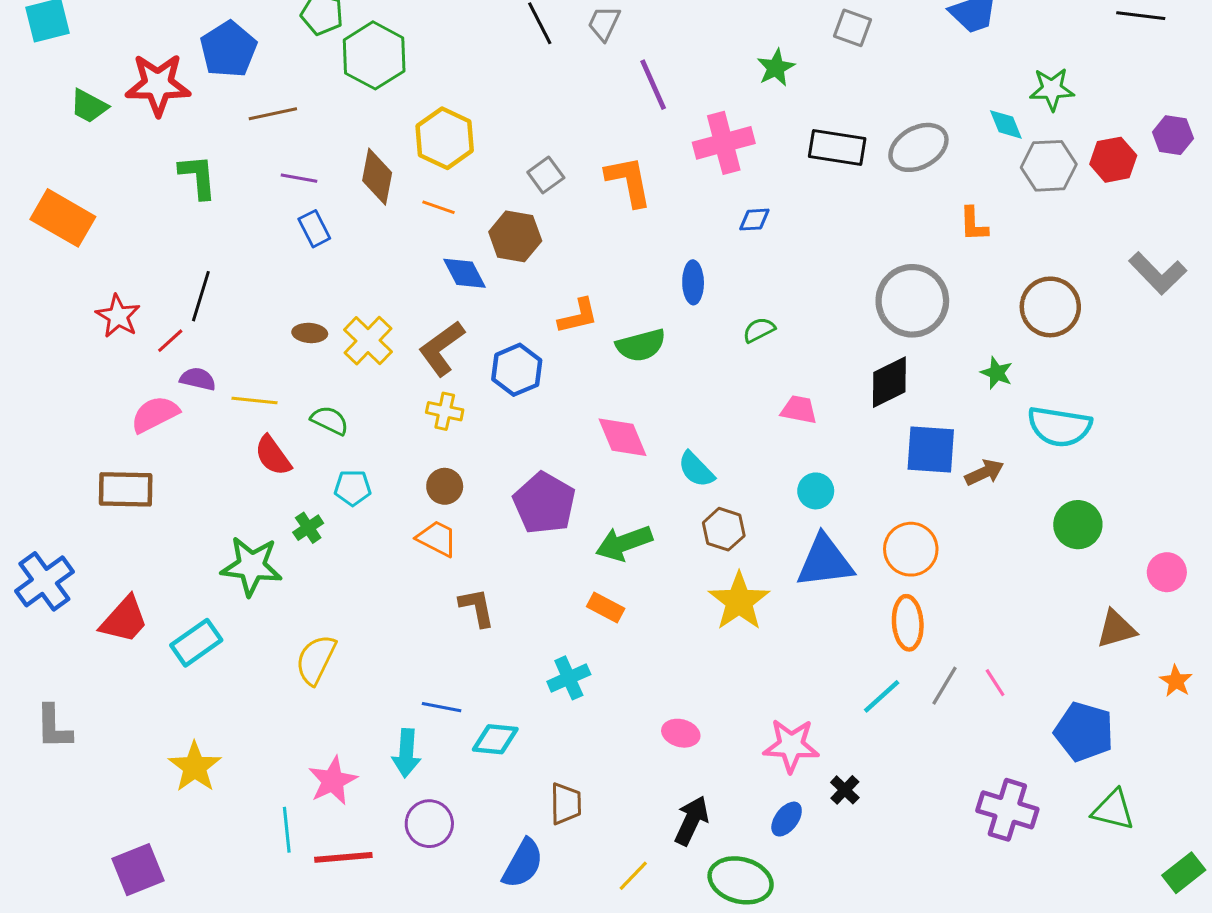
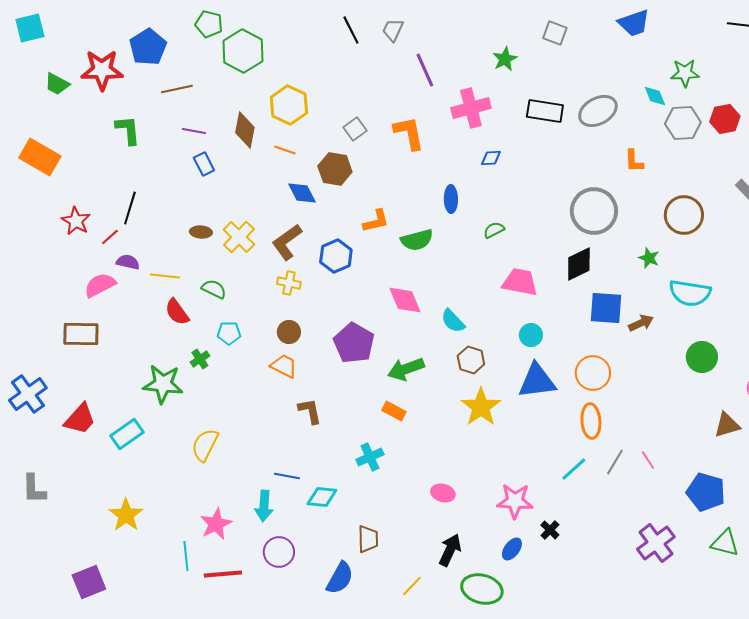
pink trapezoid: (799, 410) -> (520, 282), size x1.5
purple cross: (1007, 810) -> (656, 543), turned 36

